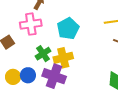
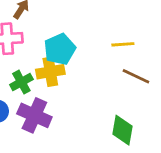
yellow cross: (63, 58) -> (50, 72), moved

